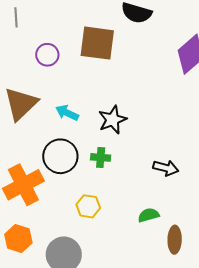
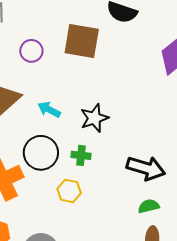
black arrow: (166, 168) -> (146, 168), size x1.5
yellow hexagon: (88, 206) -> (69, 191), moved
green semicircle: (149, 215) -> (149, 206), moved

